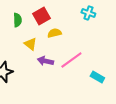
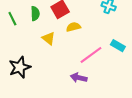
purple arrow: (45, 61) -> (79, 78), moved
cyan rectangle: (97, 77) -> (118, 46), moved

